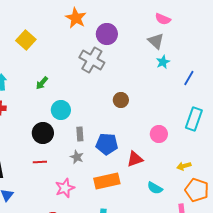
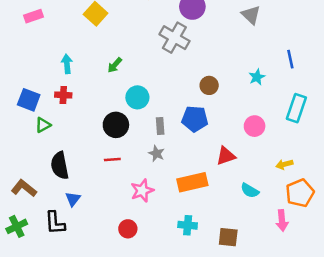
cyan star: (163, 62) -> (257, 77), moved
blue line: (189, 78) -> (290, 59), turned -42
blue pentagon: (107, 144) -> (195, 119), moved
orange pentagon: (197, 190) -> (300, 193), turned 30

